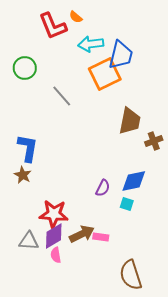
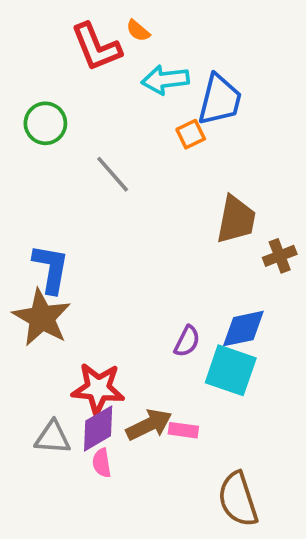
orange square: (105, 74) -> (191, 134), size x0.5
brown star: (23, 175) -> (42, 318), size x1.8
cyan square: (127, 204) -> (231, 370), size x2.0

